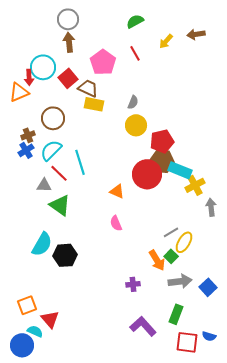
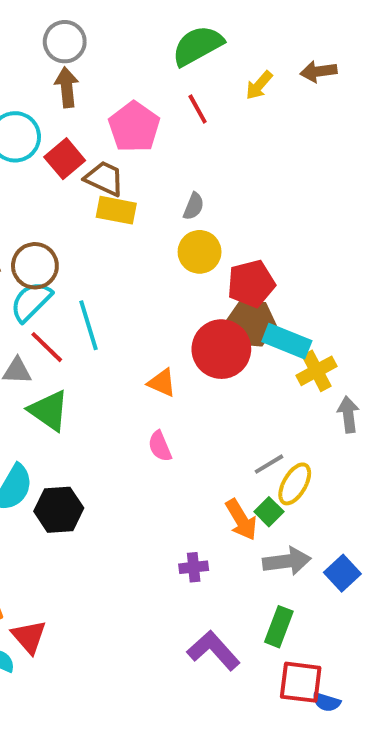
green semicircle: (135, 21) -> (198, 46), size x1.5
brown circle: (53, 118) -> (35, 266), moved
blue semicircle: (209, 336) -> (326, 702), moved

